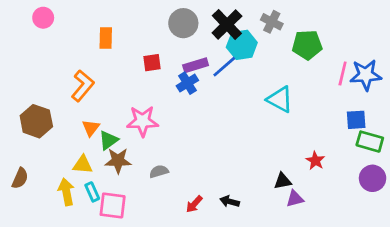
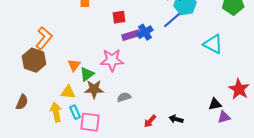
purple rectangle: (196, 65) -> (131, 35), moved
orange L-shape: (83, 86) -> (44, 38), moved
red star: (315, 161) -> (239, 89), size x1.5

